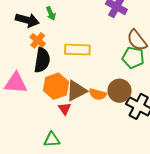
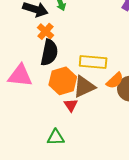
yellow rectangle: (77, 50) -> (93, 62), moved
orange semicircle: (98, 94) -> (115, 81), moved, turned -60

